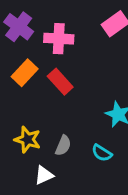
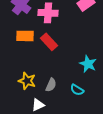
orange rectangle: (25, 73) -> (25, 36), turned 48

